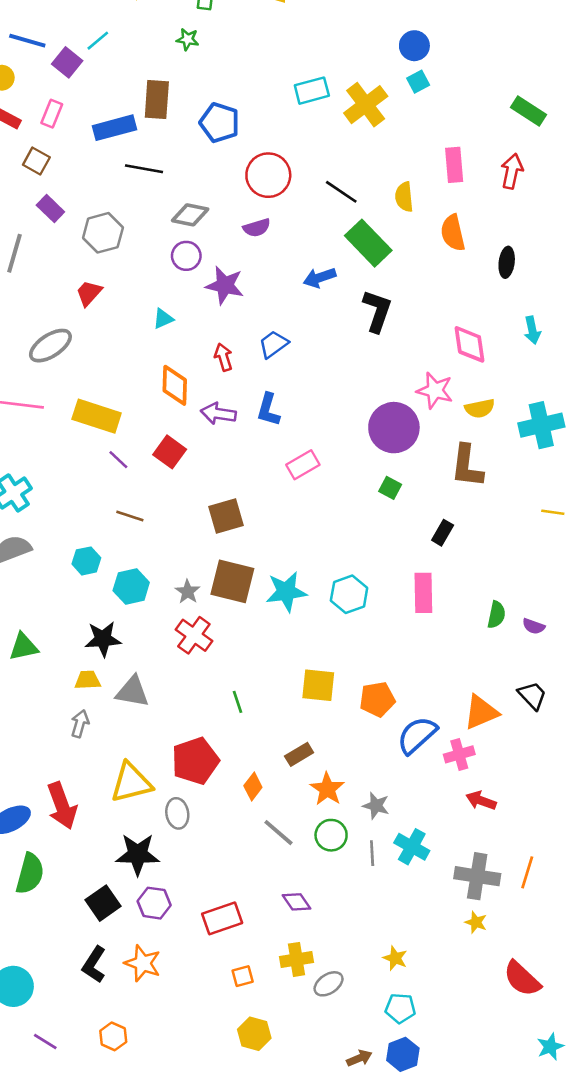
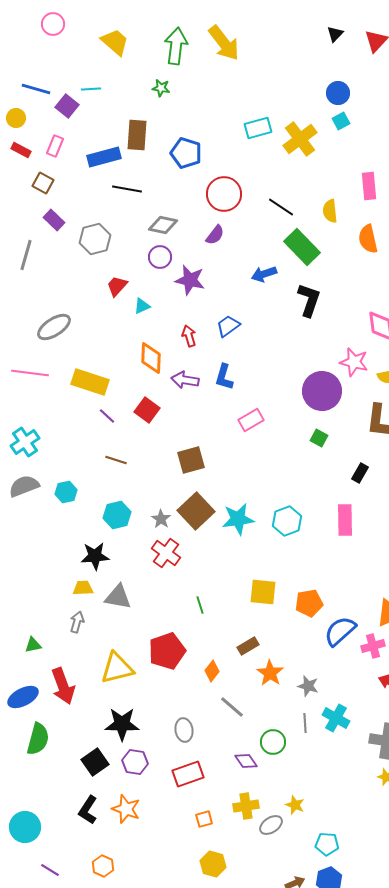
cyan line: (98, 41) -> (91, 89), turned 36
purple semicircle: (257, 228) -> (215, 235), turned -35
red trapezoid: (89, 293) -> (117, 286), moved
cyan hexagon: (86, 561) -> (66, 492), moved
brown square: (232, 581) -> (196, 511), turned 33
green triangle: (24, 647) -> (33, 645), moved, size x0.7
gray ellipse: (177, 813) -> (184, 730), moved
green circle: (331, 835) -> (273, 742), moved
yellow star: (395, 958) -> (295, 805), moved

